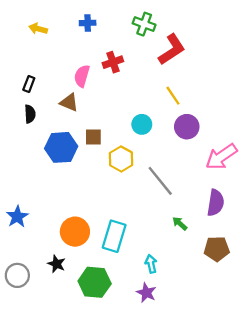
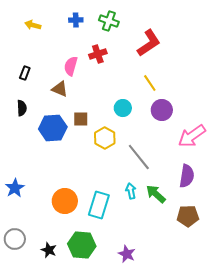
green cross: (144, 24) -> (109, 21), moved
black semicircle: (30, 114) -> (22, 108), moved
green arrow: (180, 224) -> (156, 194), size x1.5
black star: (56, 264) -> (49, 250), moved
cyan arrow: (151, 264) -> (131, 191), moved

